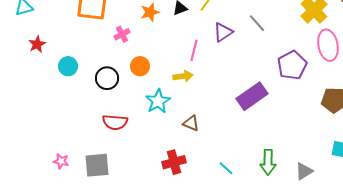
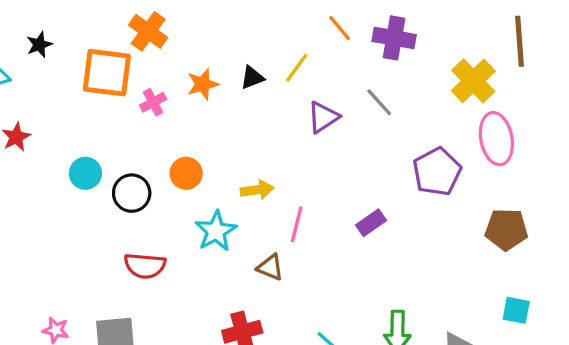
pink cross: (122, 34) -> (153, 102), moved
pink line: (194, 50) -> (297, 224), moved
cyan circle: (68, 66) -> (85, 173), moved
purple rectangle: (252, 96) -> (371, 223), size x0.6

